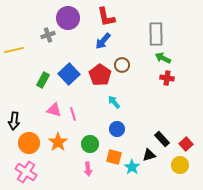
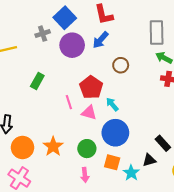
purple circle: (68, 18) -> (72, 45), moved
blue square: (69, 74) -> (65, 18), moved
red pentagon: (100, 75) -> (91, 87), moved
pink triangle: (54, 110) -> (89, 113), moved
pink line: (73, 114) -> (69, 102), moved
blue circle: (117, 129) -> (115, 133), size x1.6

